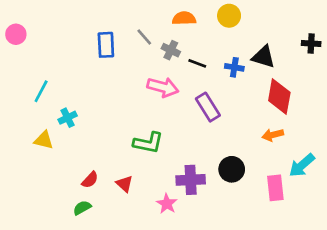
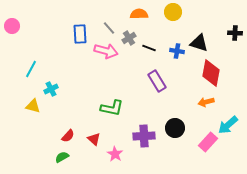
gray cross: (171, 50) -> (129, 38), turned 32
pink arrow: (163, 87) -> (106, 51), moved
pink rectangle: (275, 188) -> (208, 142), turned 48
pink star: (167, 204) -> (115, 154), moved

